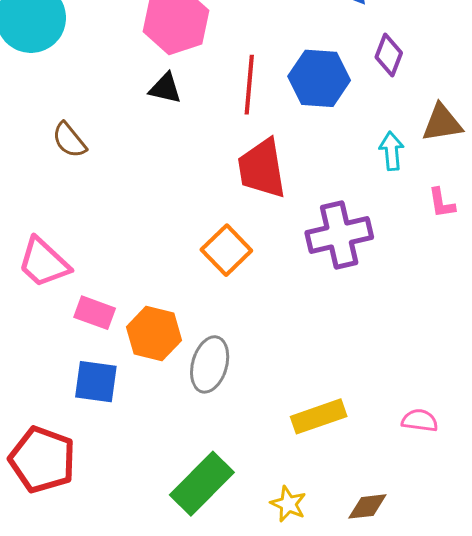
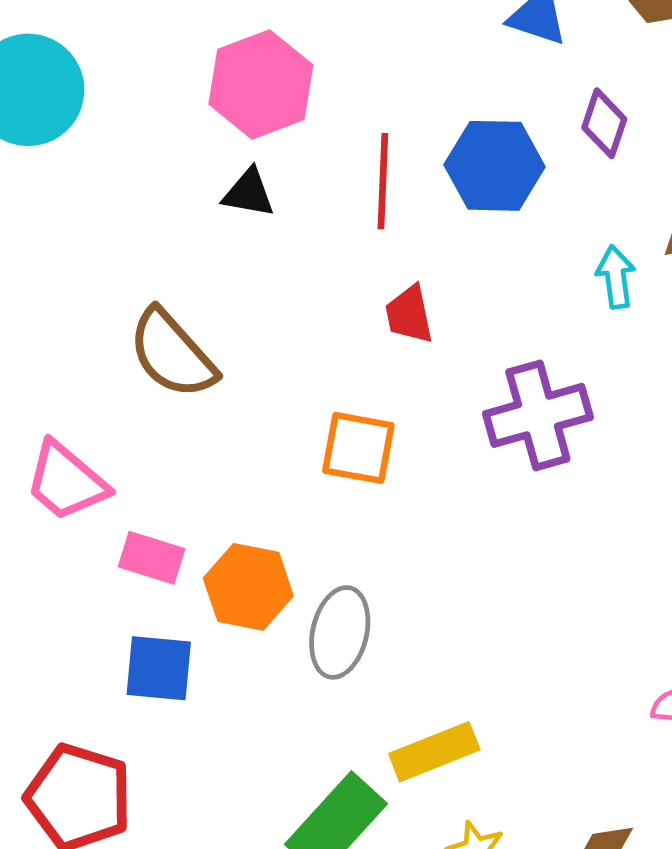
brown semicircle: (69, 140) -> (172, 354), moved, size x1.6
red trapezoid: (262, 168) -> (409, 314), size x0.6
orange square: (226, 250) -> (358, 448), turned -33
yellow rectangle: (319, 416) -> (434, 752), moved

